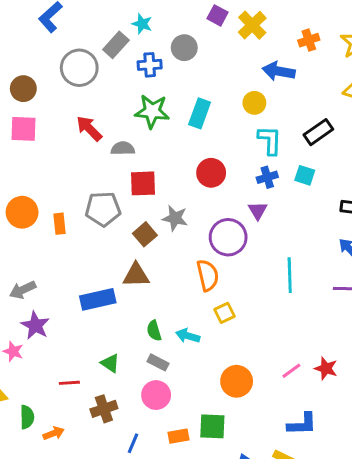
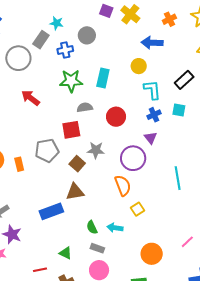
gray semicircle: (123, 148) -> (85, 107), moved

